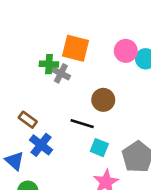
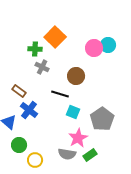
orange square: (75, 48) -> (55, 37), turned 30
pink circle: (126, 51) -> (94, 48), moved
gray cross: (61, 73) -> (42, 67), moved

